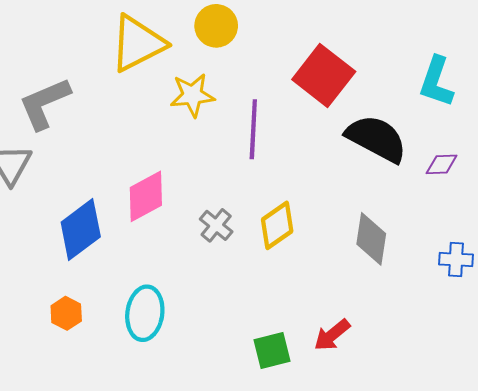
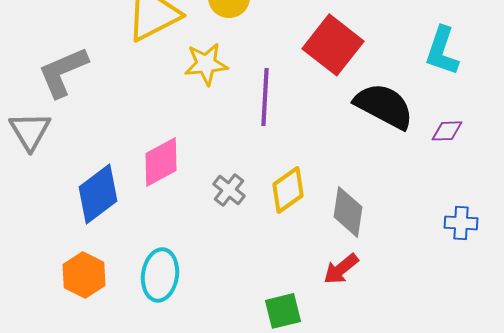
gray diamond: (371, 239) -> (348, 212), moved
orange hexagon: (66, 313) -> (84, 275), size x1.4
red arrow: (332, 335) -> (341, 269), moved

